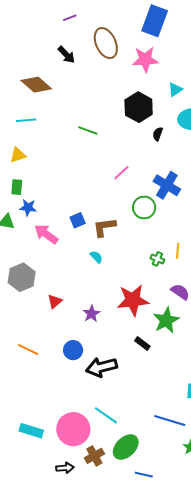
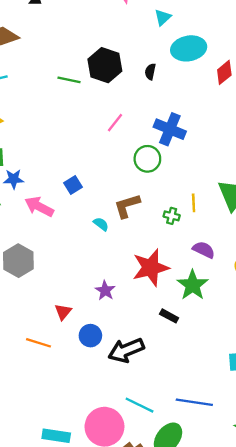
black hexagon: (139, 107) -> (105, 65), moved
brown L-shape: (104, 227) -> (127, 206), moved
red triangle: (55, 301) -> (63, 312), moved
blue line: (170, 421) -> (194, 402), moved

